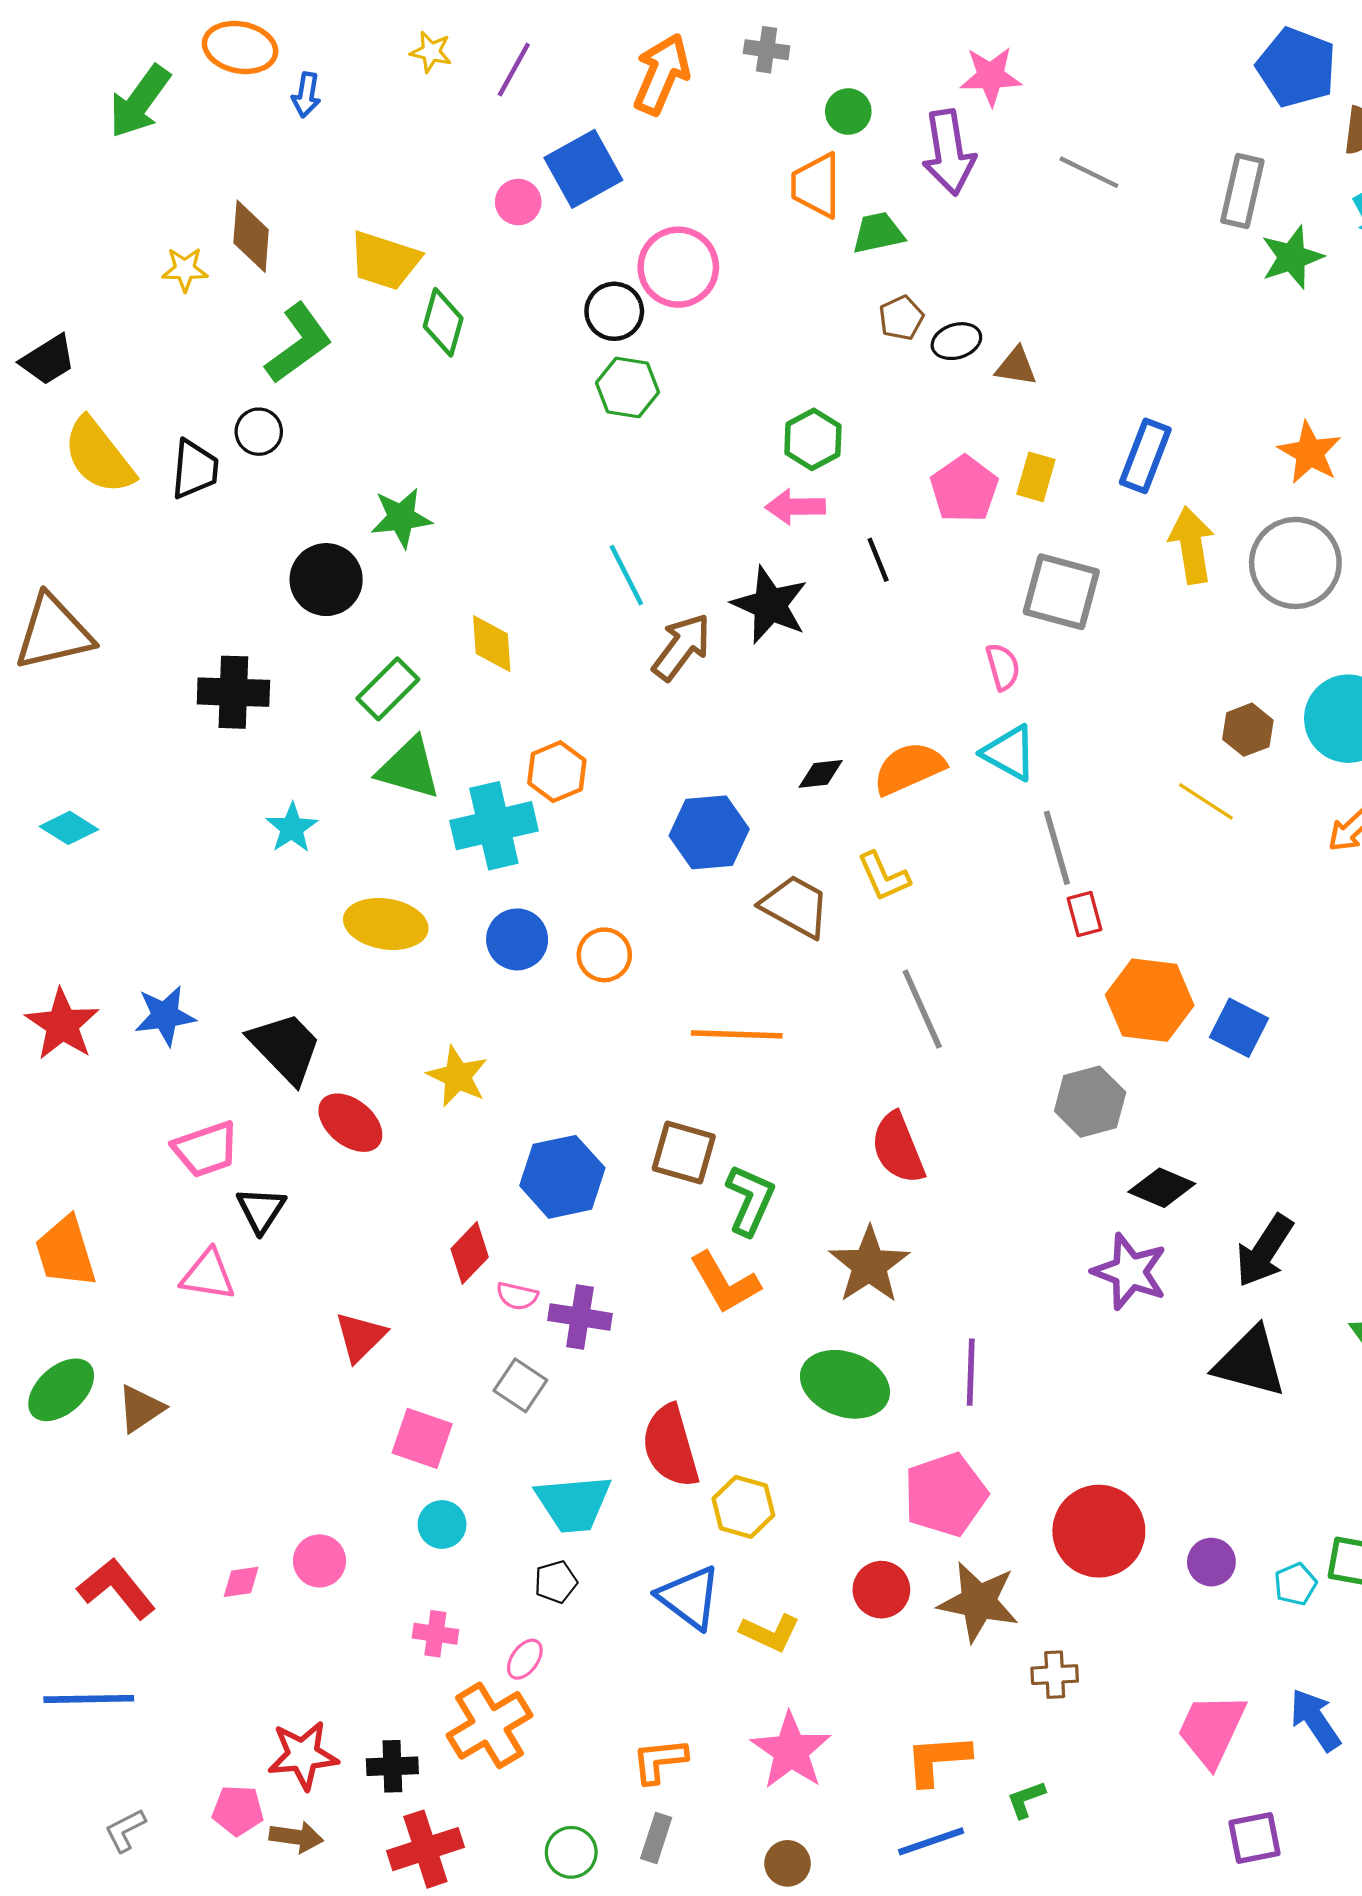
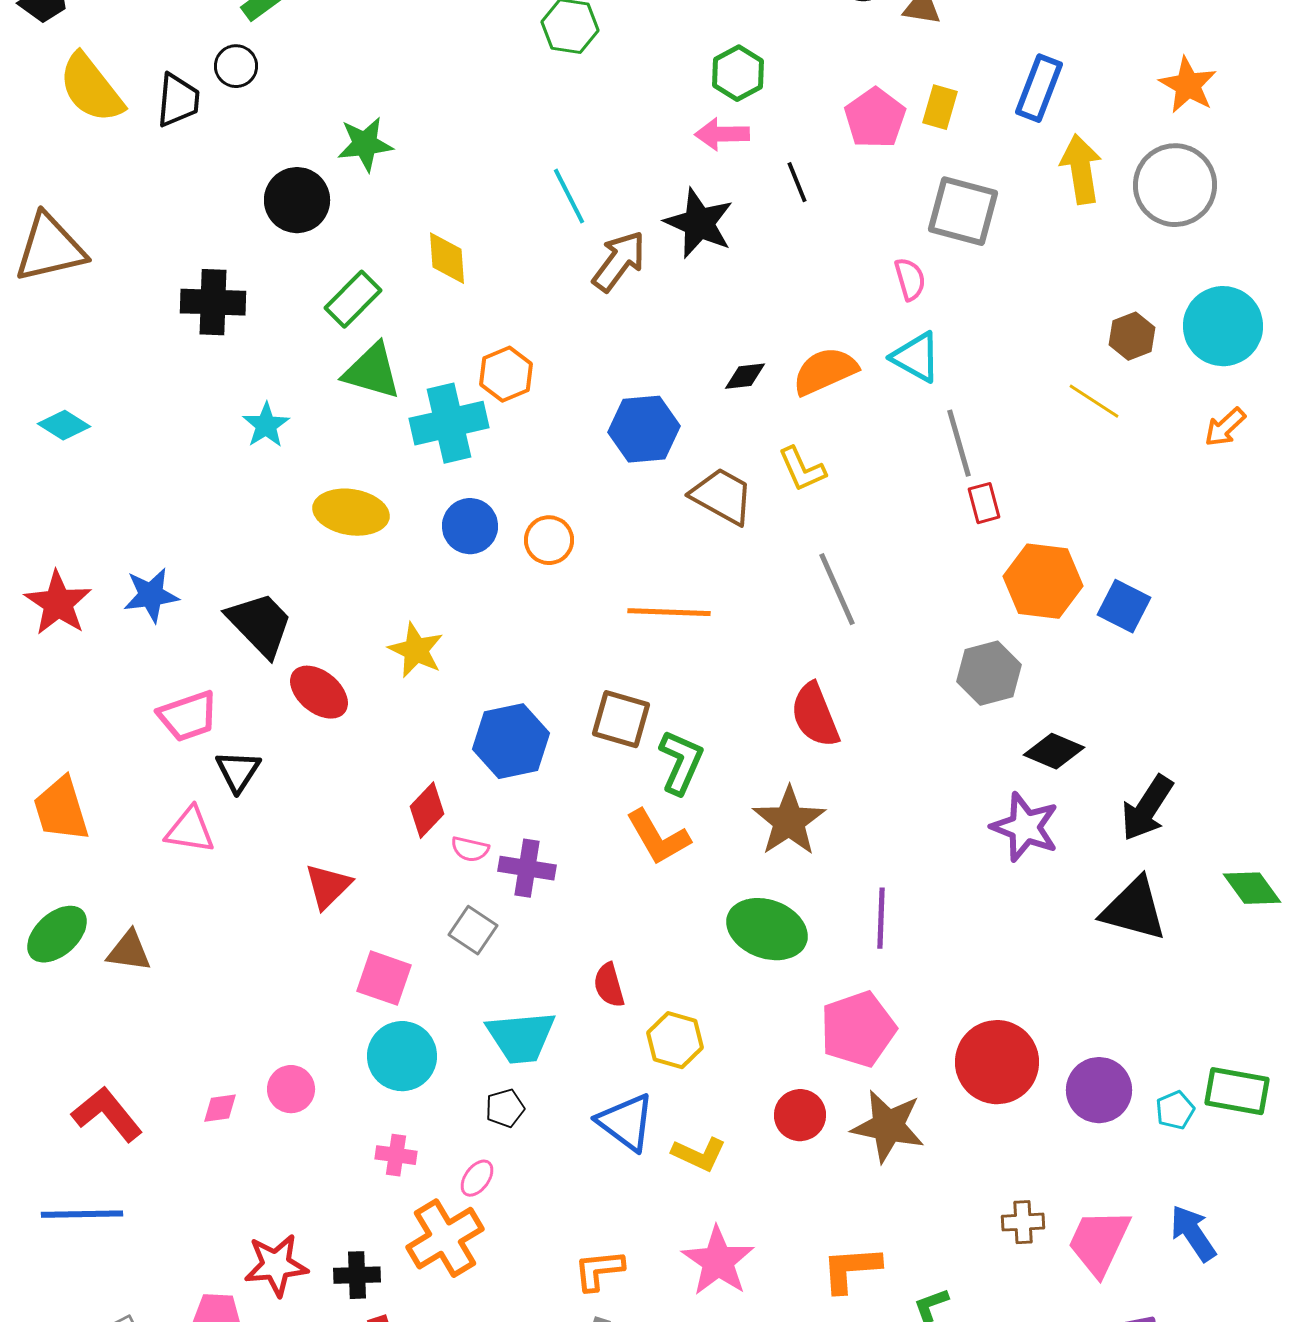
brown triangle: (141, 1409) -> (129, 951), turned 42
red semicircle: (671, 1446) -> (609, 985), size x0.6
cyan circle: (442, 1524) -> (402, 1056), size x1.6
purple circle: (1211, 1562) -> (1099, 1090), size x1.5
brown cross: (1055, 1675) -> (1023, 1222), moved

